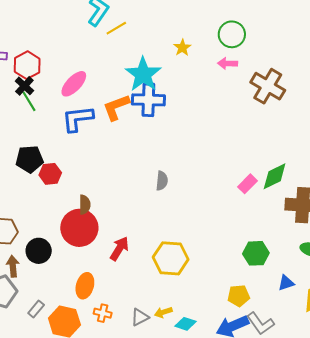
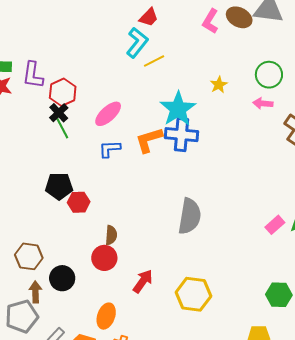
blue L-shape: (78, 119) -> (110, 149), size x0.7
gray semicircle: (162, 181) -> (190, 216), size x1.8
red circle: (79, 228) -> (104, 258), size x0.7

